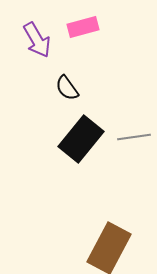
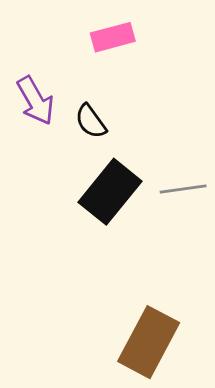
purple arrow: (37, 40) -> (36, 101), moved

